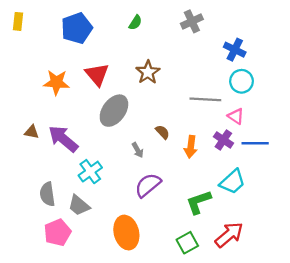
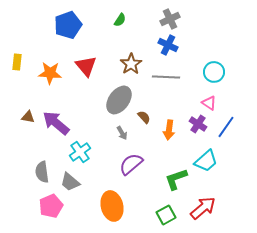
yellow rectangle: (18, 21) -> (17, 62), moved
blue cross: (235, 50) -> (168, 45), moved
gray line: (205, 99) -> (166, 77), moved
gray ellipse: (114, 111) -> (119, 100), moved
blue line: (255, 143) -> (226, 127), turned -55

